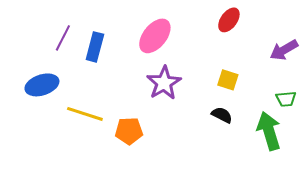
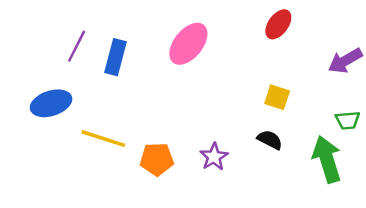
purple star: (164, 83) -> (214, 157), moved, size x0.7

